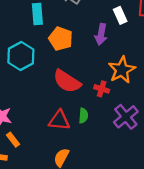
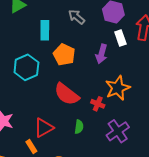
red triangle: (59, 120) -> (44, 128), moved, turned -40
orange rectangle: (13, 140) -> (31, 146), moved

